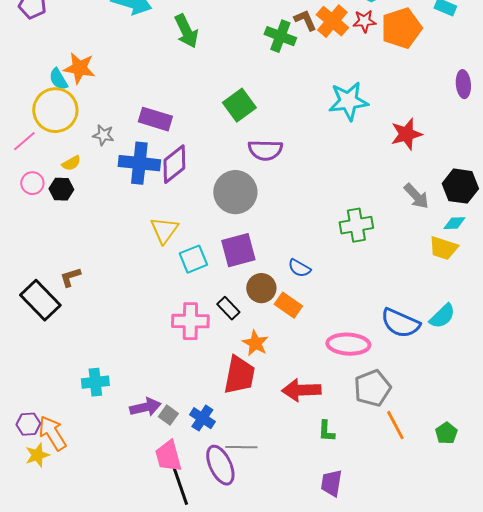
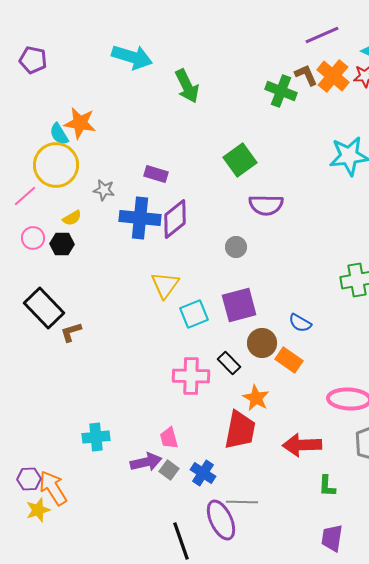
purple rectangle: (155, 119) -> (156, 174), size x0.7
gray circle: (235, 192) -> (236, 247), size x0.5
black rectangle: (40, 300) -> (44, 308), moved
pink trapezoid: (168, 456) -> (169, 438), moved, size x0.7

